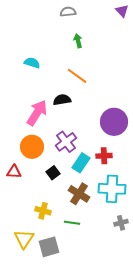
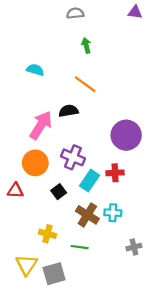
purple triangle: (122, 11) -> (135, 12), turned -40
purple cross: (66, 142) -> (73, 157), turned -30
cyan cross: (112, 189) -> (113, 213), moved, size x0.6

